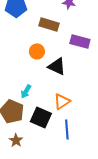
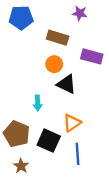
orange circle: (37, 51) -> (54, 64), moved
cyan arrow: (26, 91) -> (38, 103), moved, turned -32

